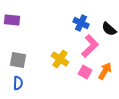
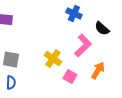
blue cross: (81, 23) -> (74, 13), moved
pink square: (85, 72) -> (70, 76), moved

